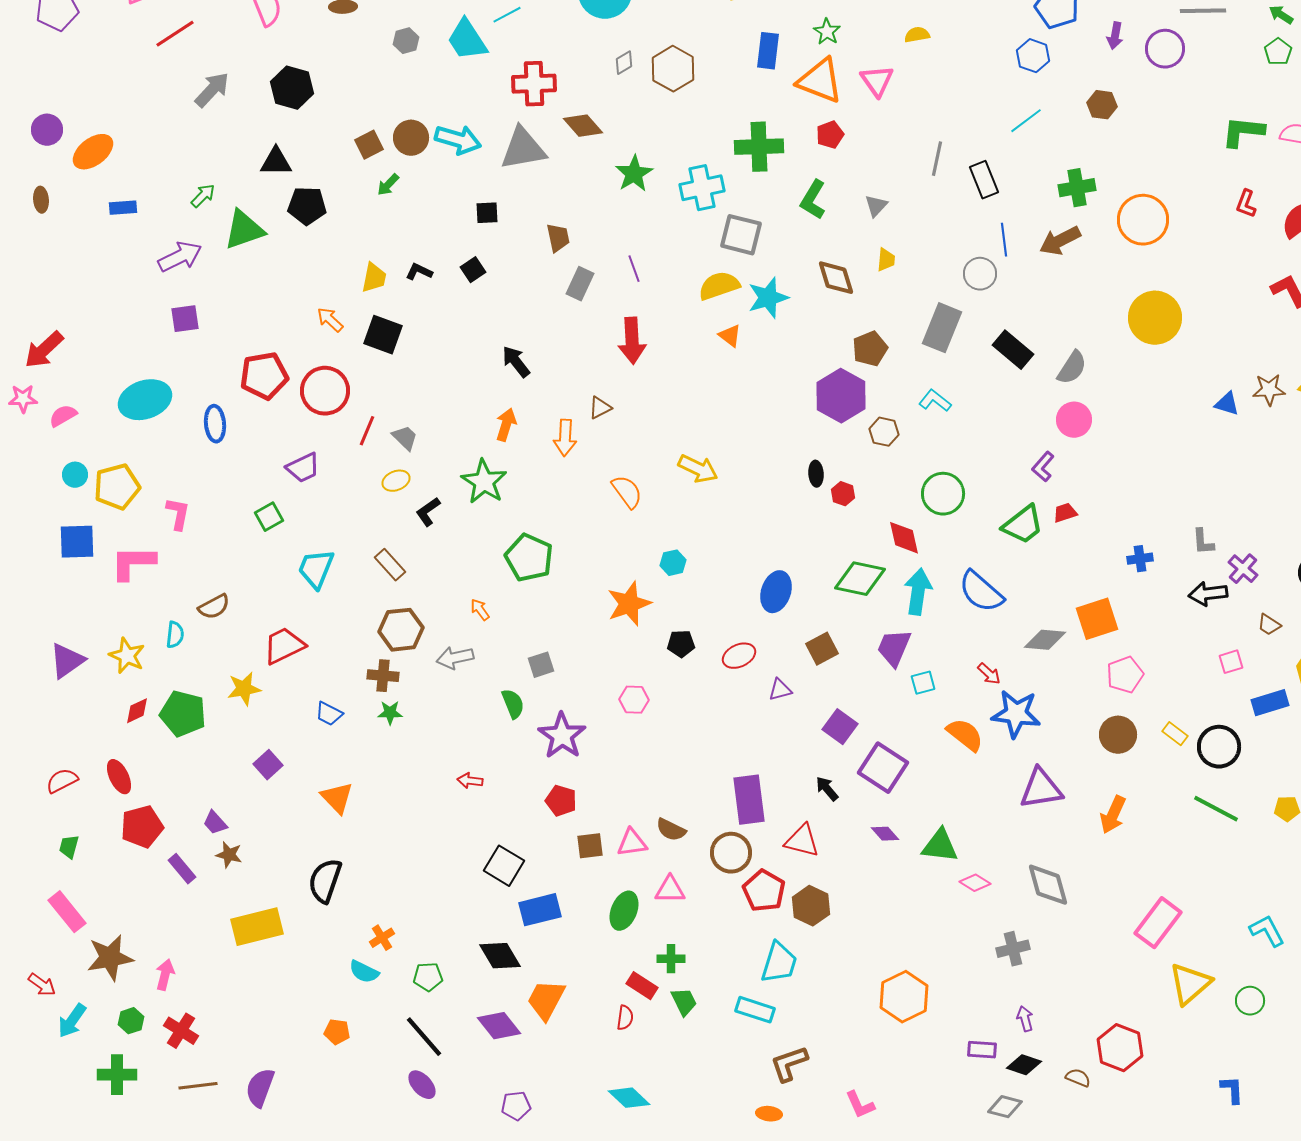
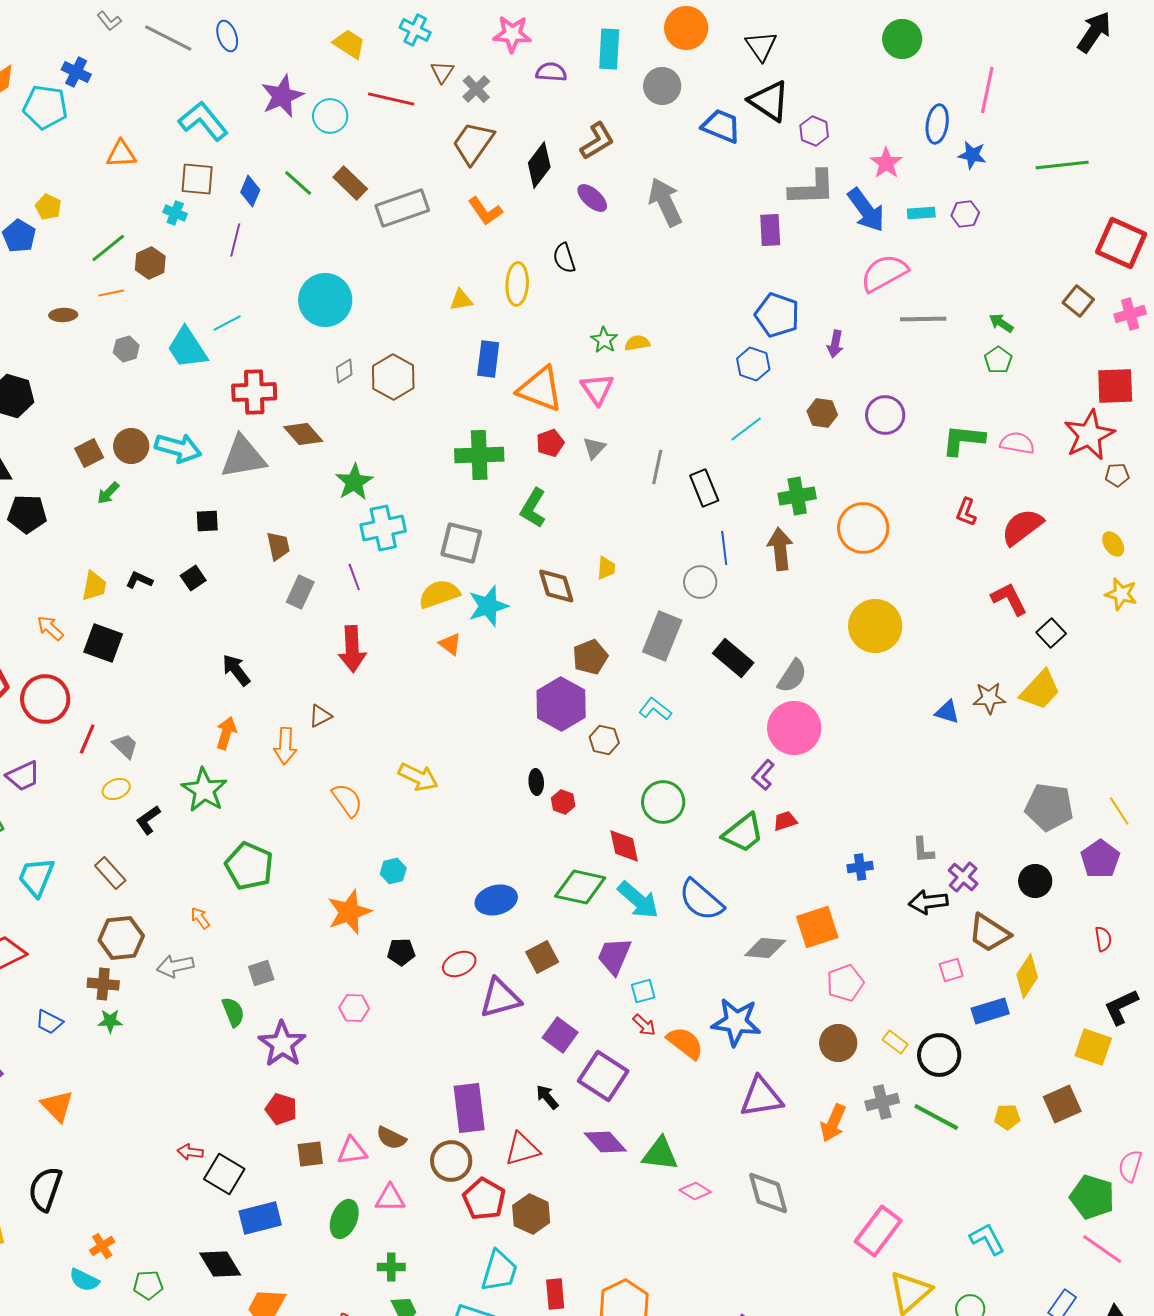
green star: (827, 32) -> (604, 340), moved
purple circle: (1165, 49) -> (885, 415), moved
cyan cross: (702, 188) -> (383, 528), moved
gray triangle: (876, 206) -> (594, 448), moved
brown arrow: (1060, 241) -> (780, 549), turned 111
pink circle: (1074, 420) -> (794, 728), size x1.5
blue ellipse: (776, 592) -> (496, 900), turned 57
cyan arrow: (918, 592) -> (638, 900), turned 123
brown trapezoid: (1269, 625) -> (989, 933), size x1.8
red arrow: (989, 674) -> (644, 1025), moved
purple triangle: (780, 690) -> (500, 998), size x1.8
red arrow: (470, 781) -> (190, 1152), moved
purple diamond: (885, 834) -> (605, 1142), size x1.5
red triangle: (802, 841) -> (522, 1149), turned -30
gray cross: (1013, 949) -> (882, 1102), moved
red rectangle: (642, 986) -> (555, 1294), moved, turned 52

